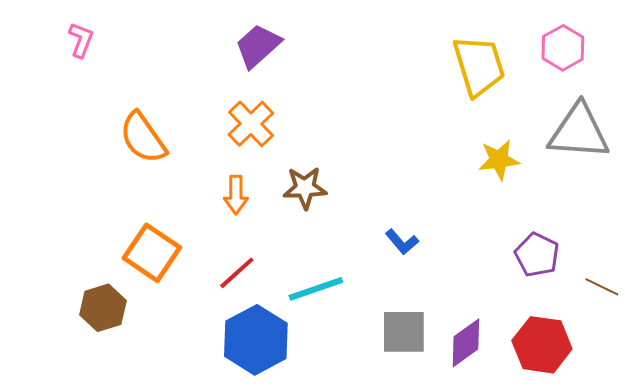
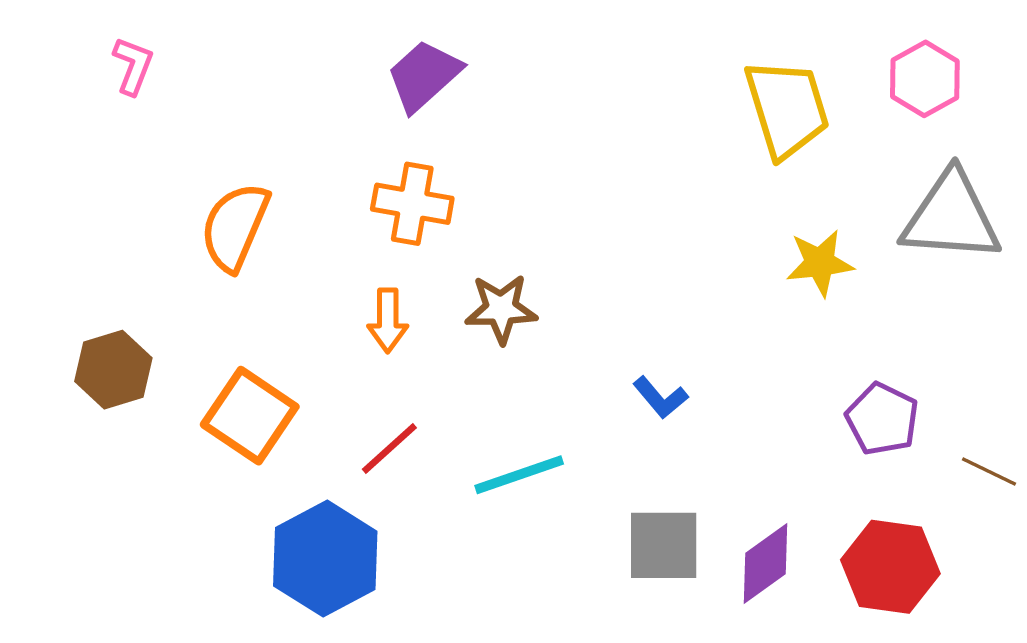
orange cross: (251, 124) -> (412, 204), turned -36
orange semicircle: (143, 138) -> (235, 227), turned 58
brown hexagon: (103, 308) -> (113, 370), moved
blue hexagon: (256, 340) -> (325, 559), moved

